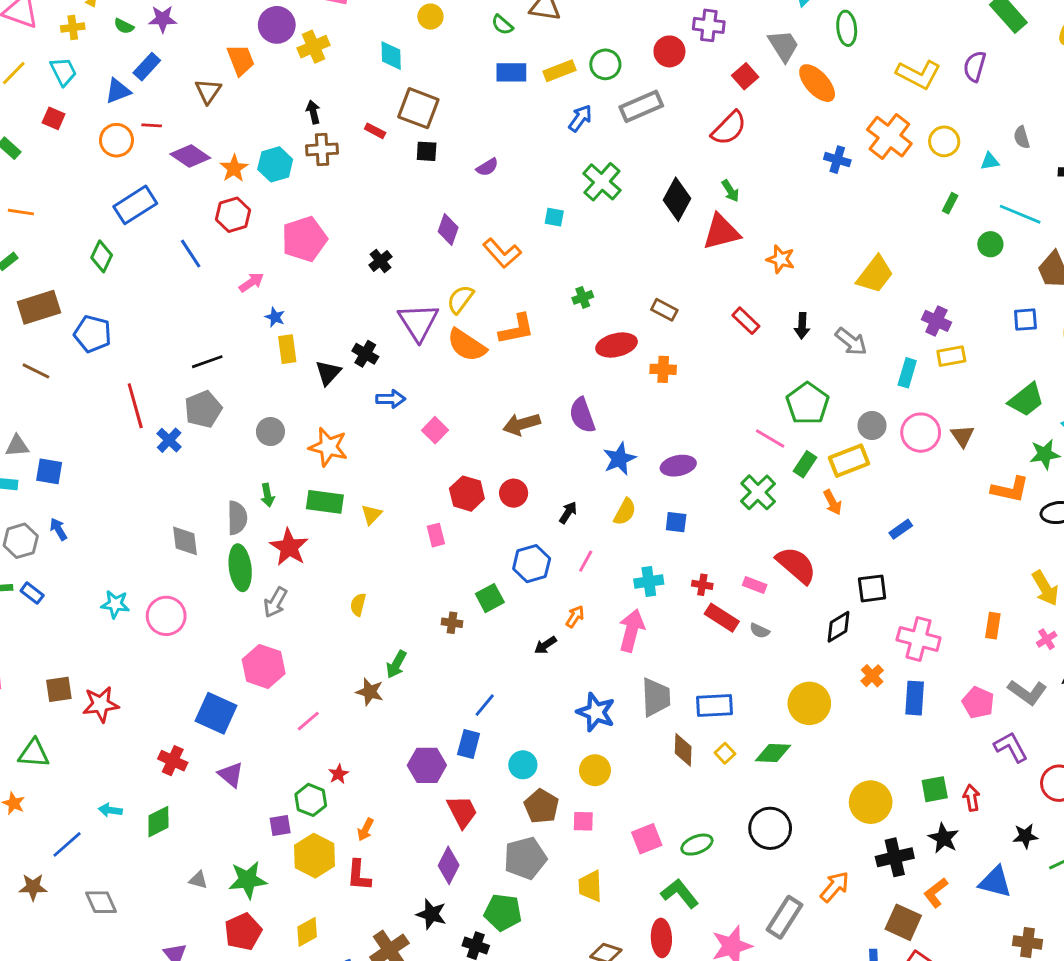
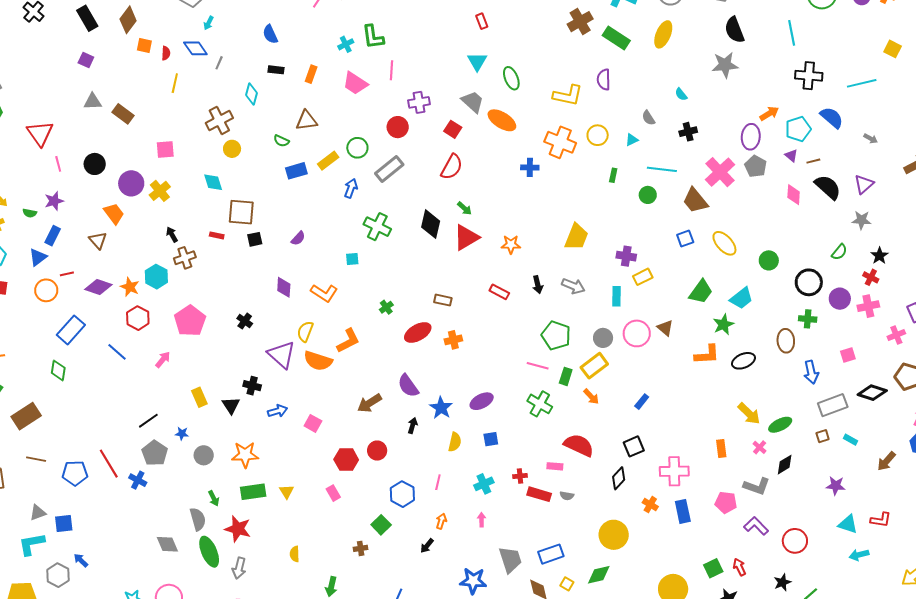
blue star: (275, 317) -> (182, 433), moved
blue pentagon: (93, 334) -> (75, 473), moved
black arrow: (568, 513) -> (413, 426), moved
pink arrow: (632, 630) -> (482, 520), size x0.5

